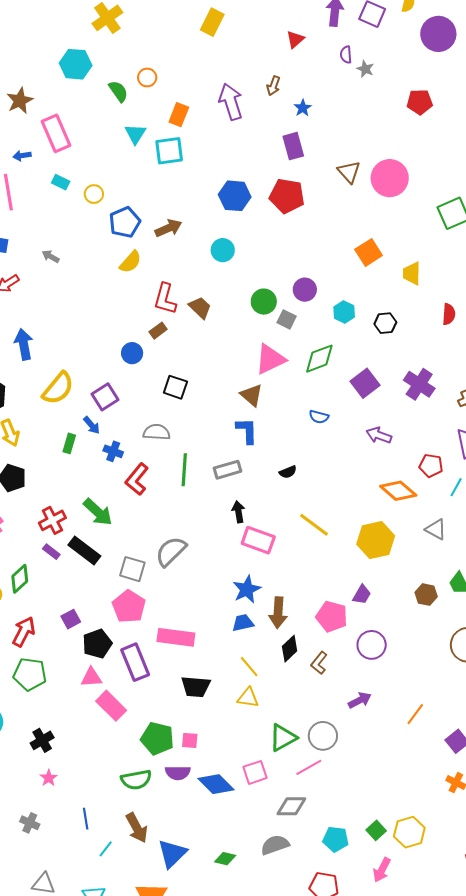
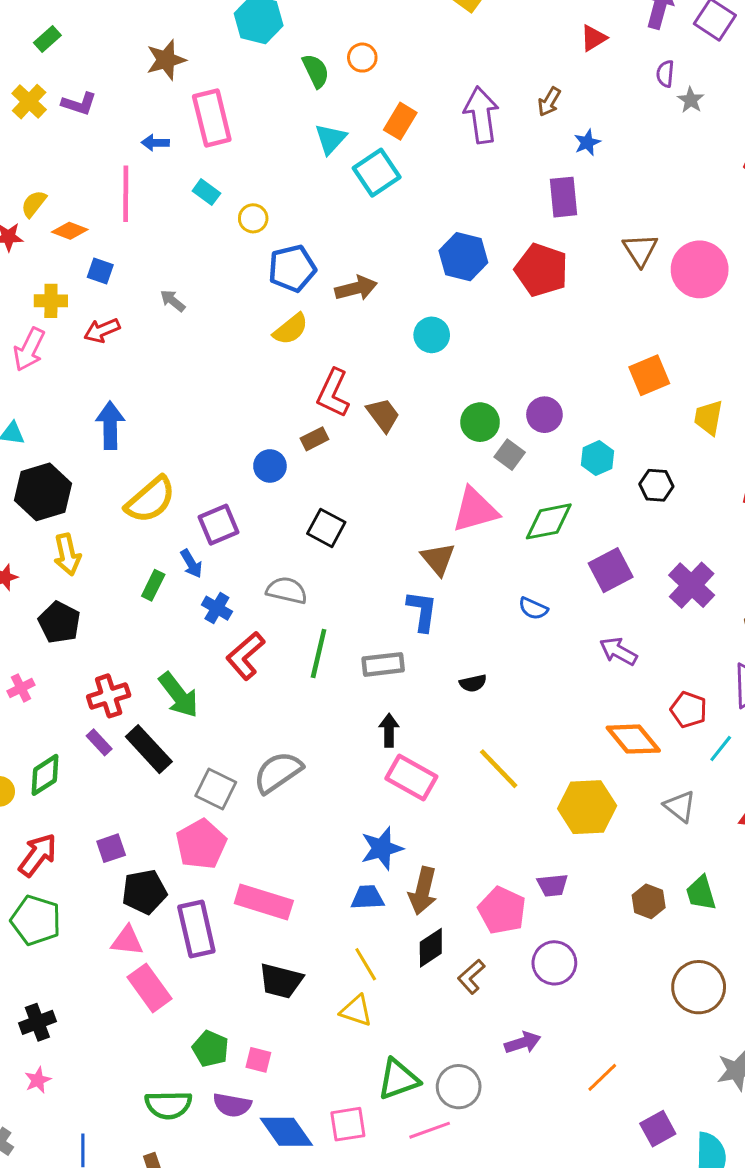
cyan square: (169, 151) -> (377, 173), turned -36
purple trapezoid: (362, 595) -> (552, 885), turned 45
green pentagon: (157, 738) -> (210, 1049), size x0.7

